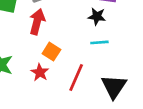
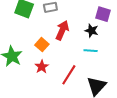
red arrow: (37, 22) -> (62, 30), moved
orange square: (51, 52) -> (42, 45), moved

